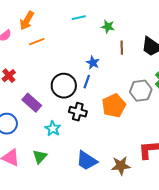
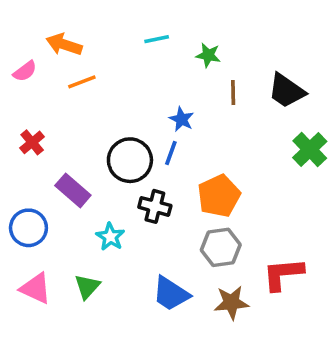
orange arrow: (27, 21) -> (64, 44), turned 78
gray hexagon: (141, 91) -> (221, 247), moved

